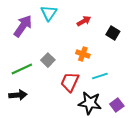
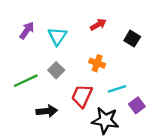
cyan triangle: (49, 13) -> (57, 36), moved
purple arrow: (23, 26) -> (27, 30), size x0.7
black arrow: (18, 95) -> (47, 111), moved
purple square: (117, 105) -> (137, 105), moved

